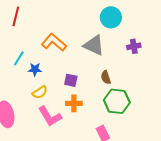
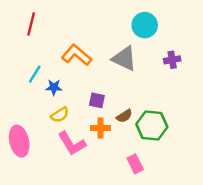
brown semicircle: (106, 77) -> (124, 116), moved, turned -104

